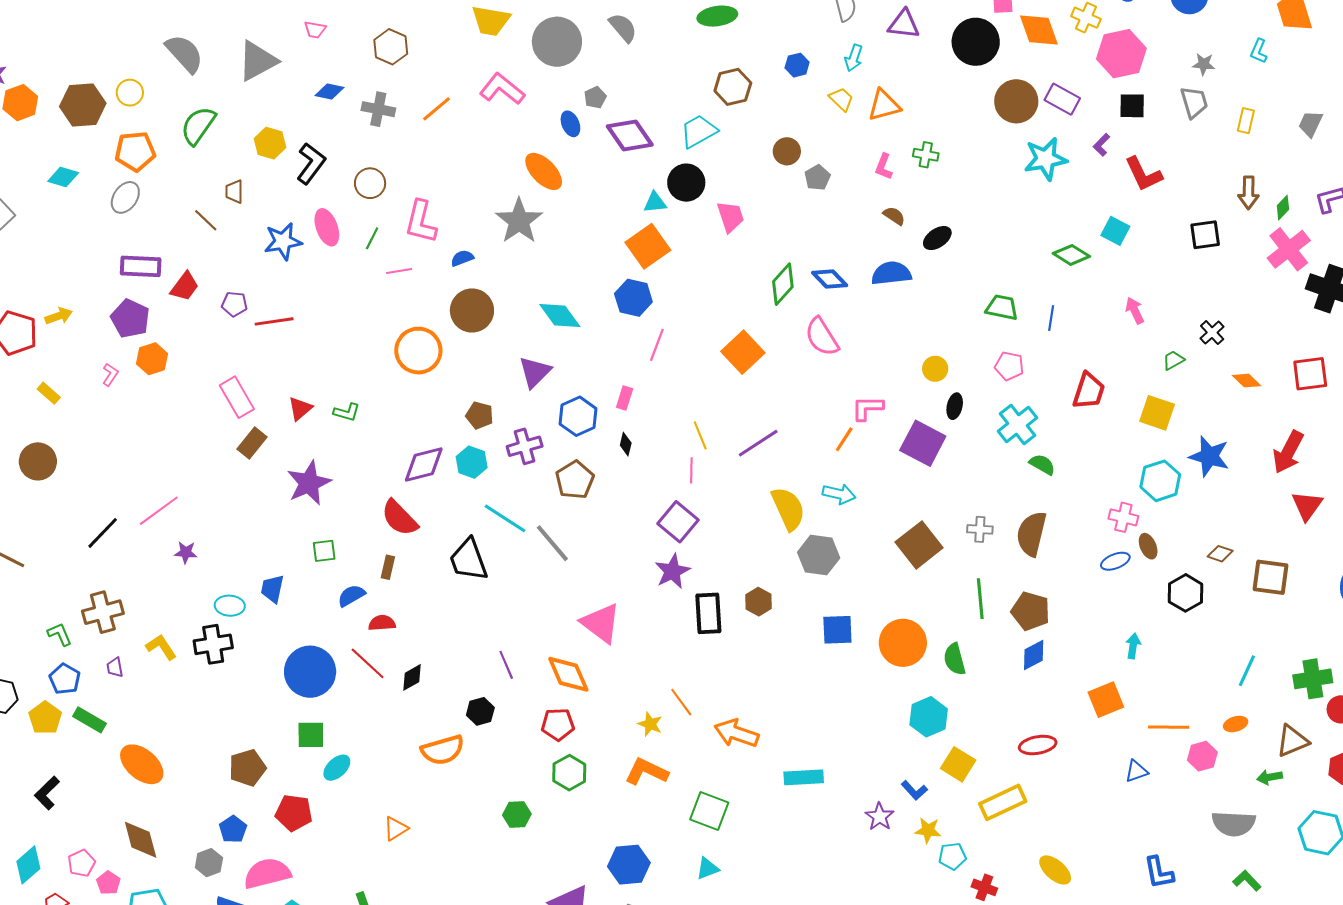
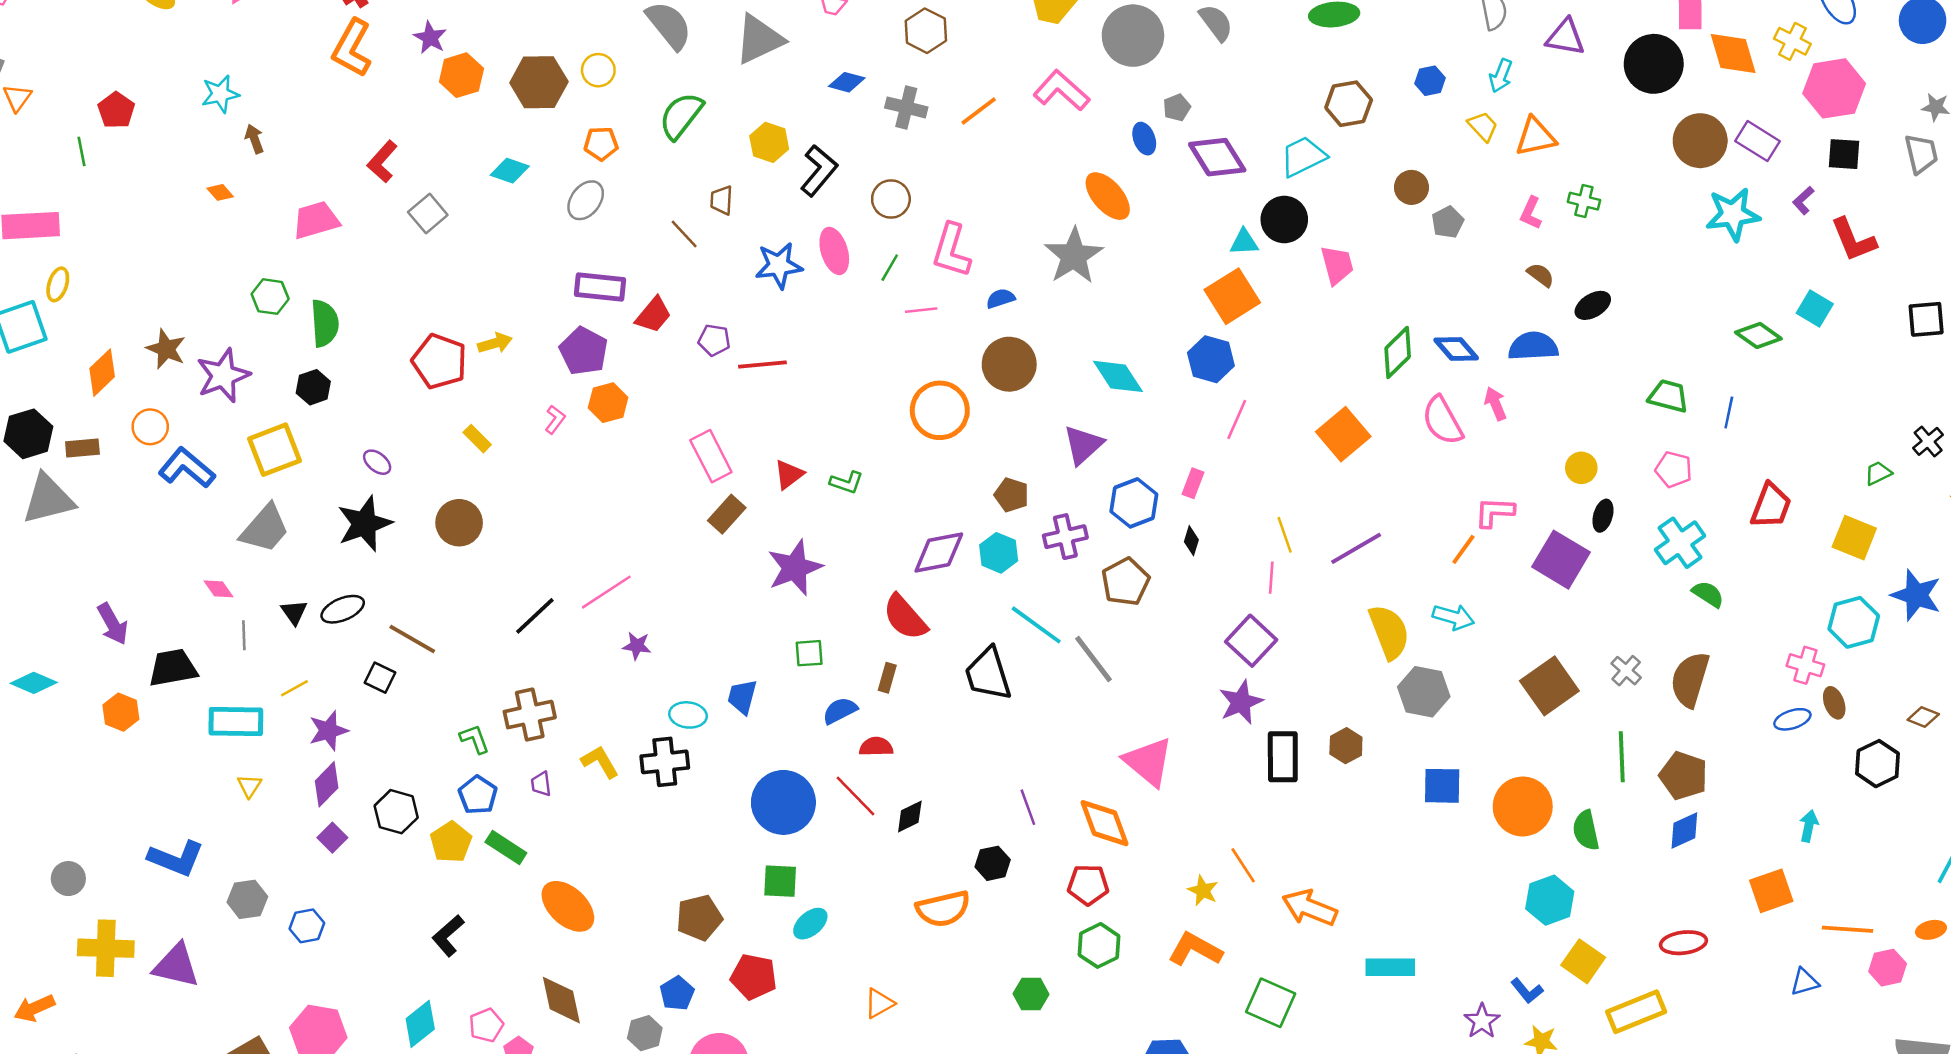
orange pentagon: (135, 151) -> (601, 144), size x0.7
pink arrow: (1135, 310) -> (1495, 404), moved
gray cross: (980, 529) -> (1626, 671), turned 35

